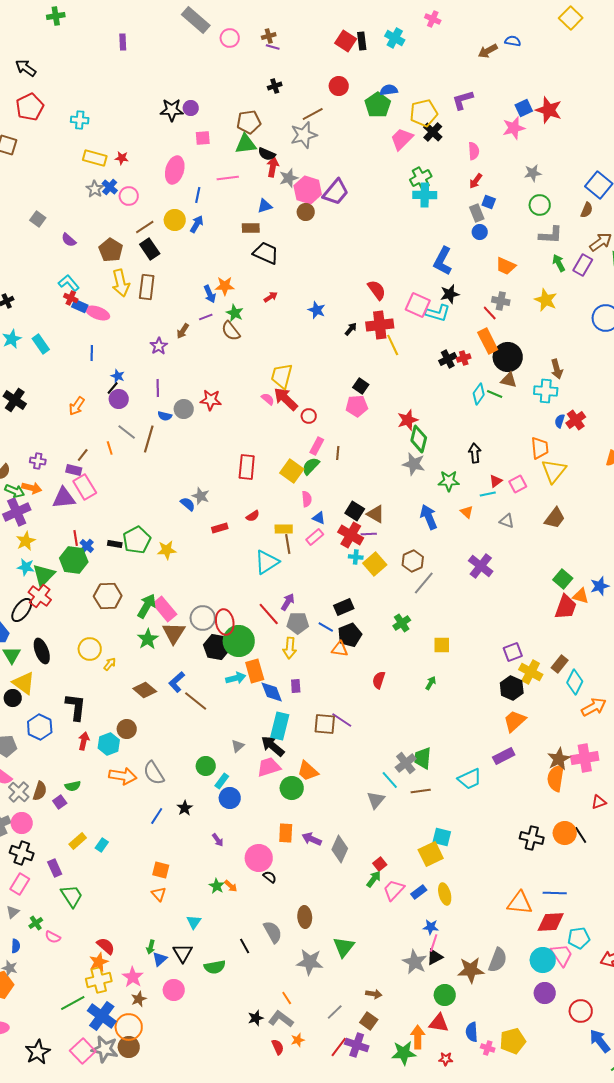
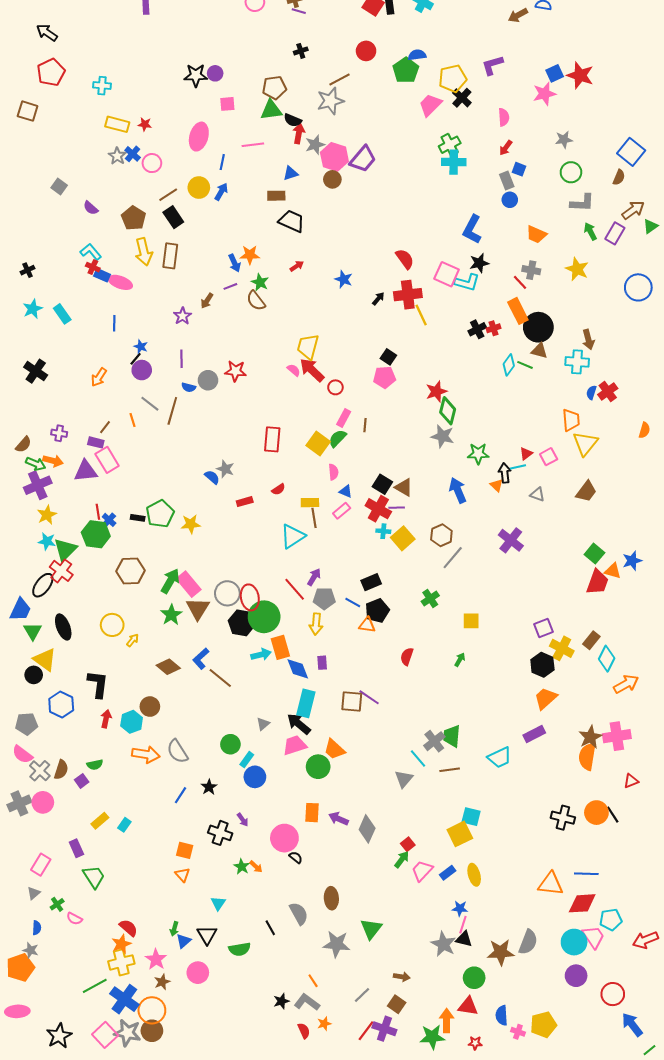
black arrow: (475, 453) -> (505, 473), moved
black cross: (22, 853) -> (220, 833), moved
black triangle: (435, 957) -> (464, 939), turned 42

